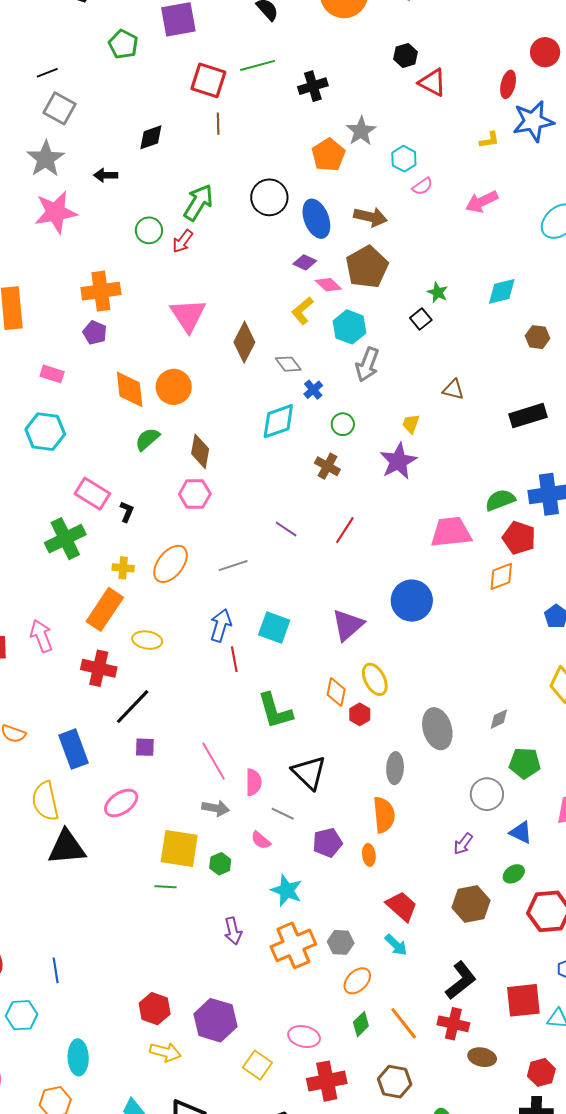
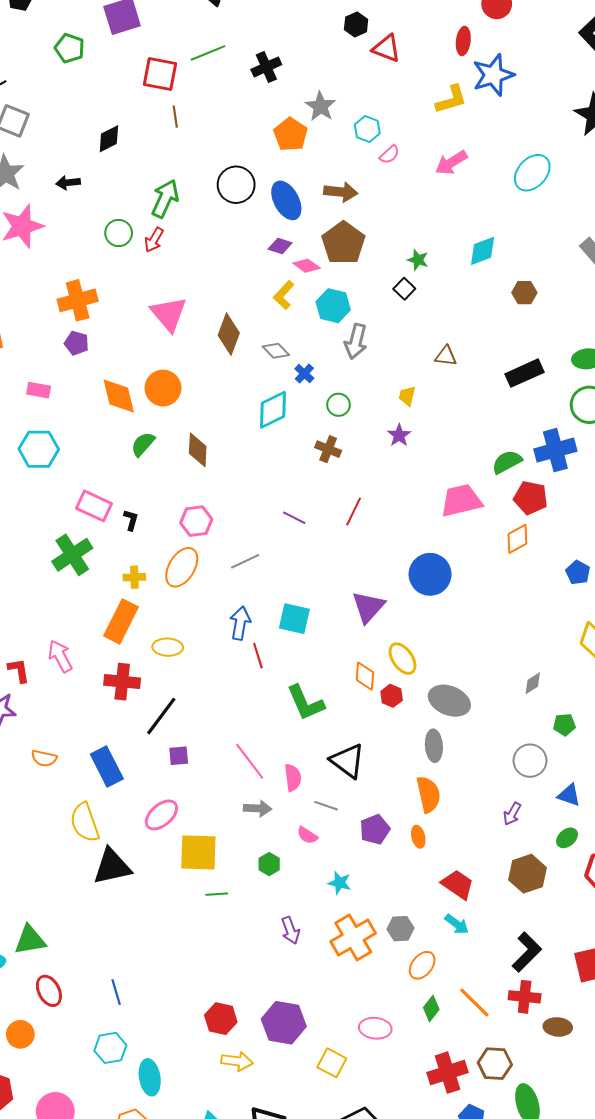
yellow L-shape: (489, 140) -> (451, 99), size x1.6
purple star: (398, 461) -> (399, 435), size x0.6
pink hexagon: (195, 494) -> (196, 521), moved
gray ellipse: (437, 729) -> (449, 701), moved, turned -45
green pentagon: (525, 763) -> (564, 725), size x0.7
yellow square: (179, 849) -> (198, 852), moved
cyan star: (287, 890) -> (340, 883), size x0.7
cyan hexagon: (22, 1015) -> (110, 1048), moved
red cross: (327, 1081) -> (447, 1073), moved
brown hexagon: (395, 1082) -> (495, 1064), moved

